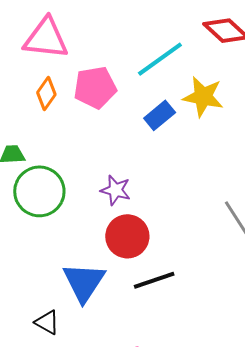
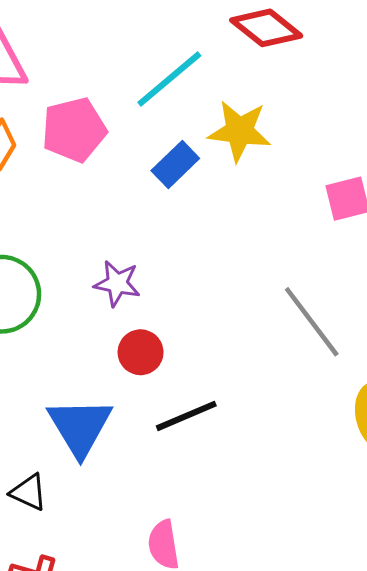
red circle: (127, 236) -> (141, 352), size x0.7

